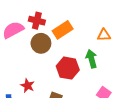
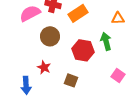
brown circle: (41, 43) -> (50, 36), moved

